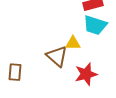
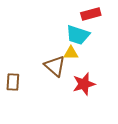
cyan trapezoid: (95, 25) -> (78, 35), moved

